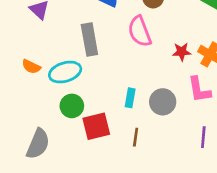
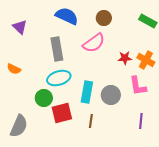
pink semicircle: (140, 31) -> (94, 43), turned -105
cyan ellipse: (65, 72) -> (59, 78), moved
cyan rectangle: (130, 98) -> (87, 92), size x1.5

